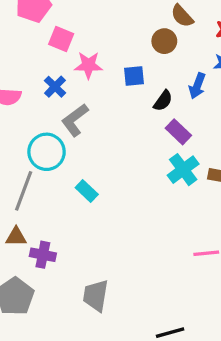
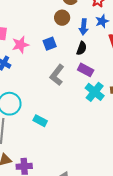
blue arrow: (197, 86) -> (84, 27), moved
black semicircle: (163, 101) -> (82, 48), moved
gray L-shape: (75, 120) -> (57, 75), moved

